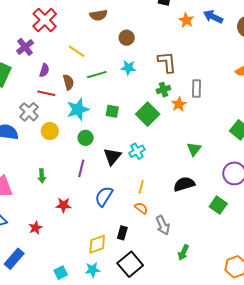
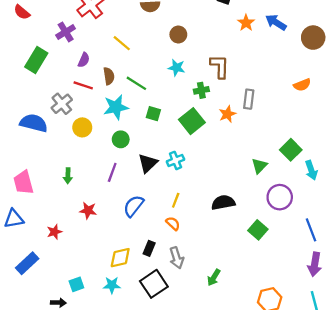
green line: (97, 75) -> (136, 83), moved, turned 42
green cross: (163, 90) -> (201, 90), moved
green triangle: (194, 149) -> (259, 166), moved
gray arrow: (163, 225) -> (177, 258), moved

